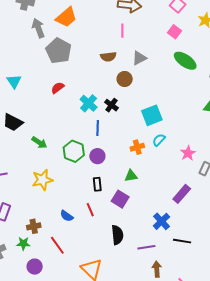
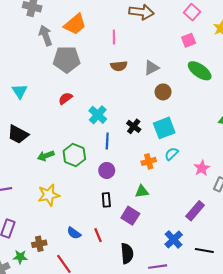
pink line: (122, 31) -> (114, 37), moved
pink square: (174, 32) -> (189, 40), turned 32
gray pentagon: (59, 51) -> (67, 59), turned -30
brown circle: (125, 79) -> (163, 92), moved
black cross: (111, 105) -> (134, 126), moved
green arrow: (39, 143) -> (46, 156), turned 126
green hexagon: (74, 151) -> (74, 155), moved
red line: (90, 210) -> (98, 235), moved
black line: (182, 241) -> (204, 251), moved
green star: (23, 244) -> (20, 257), moved

